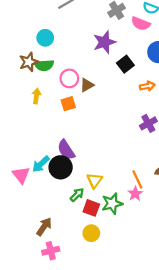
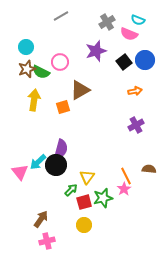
cyan circle: (45, 38) -> (26, 47), moved
black square: (125, 64) -> (124, 62), moved
green semicircle: (44, 65) -> (41, 72), turned 30
pink circle: (69, 78) -> (60, 62), moved
brown triangle: (87, 85) -> (80, 90), size x1.5
yellow arrow: (36, 96) -> (34, 100), size x1.5
purple semicircle: (66, 150) -> (61, 149), turned -132
red square: (91, 208) -> (84, 202), turned -35

